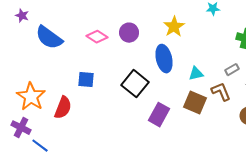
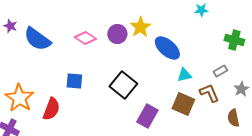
purple star: (22, 16) -> (10, 26), moved
yellow star: (174, 27) -> (140, 27), moved
blue ellipse: (164, 59) -> (167, 48), moved, turned -36

